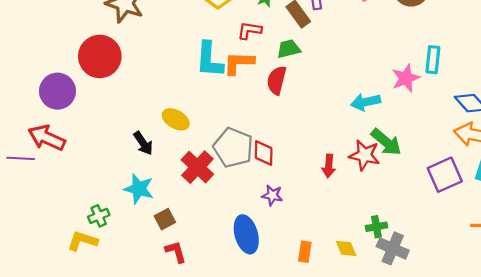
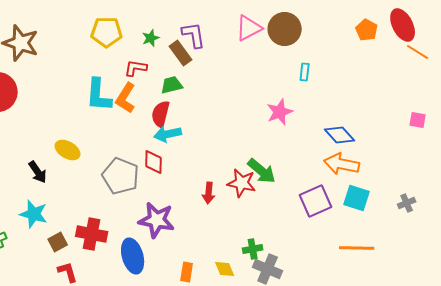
cyan rectangle: (433, 60) -> (305, 72), moved, size x0.7
orange L-shape: (239, 63) -> (126, 98), turned -60
cyan arrow: (366, 102) -> (168, 134), moved
red diamond: (264, 153) -> (154, 162), moved
red cross: (197, 167) -> (92, 234), moved, turned -32
purple star: (272, 195) -> (157, 220), size x1.8

